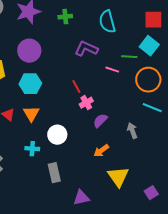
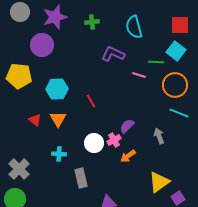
purple circle: (29, 51) -> (42, 45), moved
red line: (76, 87) -> (91, 101), moved
pink cross: (86, 103) -> (114, 140), moved
white circle: (57, 135) -> (94, 143), moved
yellow triangle: (118, 177) -> (159, 182), moved, turned 30

